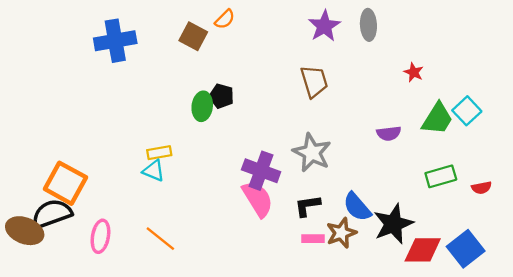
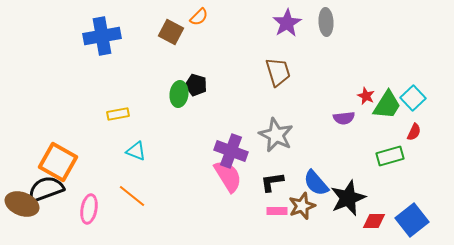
red star: (414, 72) -> (366, 96), moved
yellow rectangle: (159, 153) -> (118, 114), moved
red semicircle: (482, 188) -> (414, 132), moved, turned -54
orange line: (160, 239) -> (132, 196), moved
red diamond: (423, 250) -> (374, 221), size x0.7

